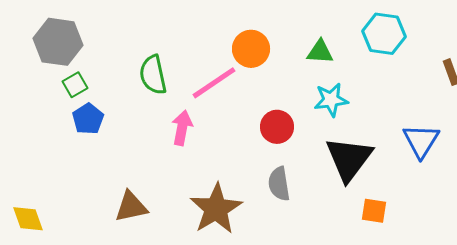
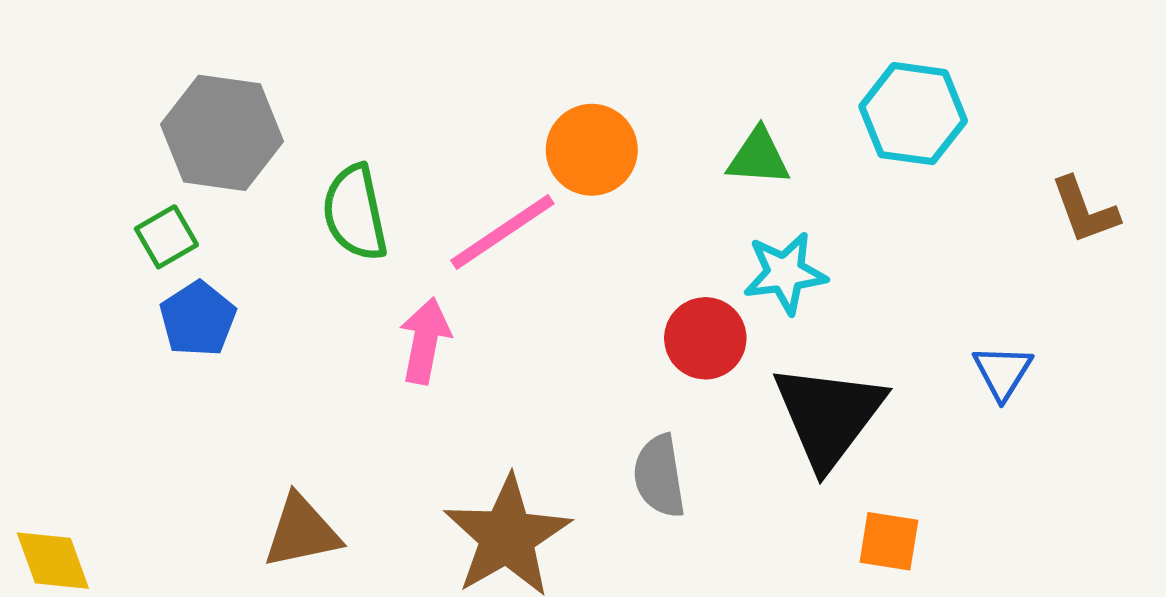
gray hexagon: (58, 42) -> (222, 133), moved
red circle: (277, 127) -> (705, 338), moved
blue triangle: (421, 141) -> (1003, 372), size x0.7

